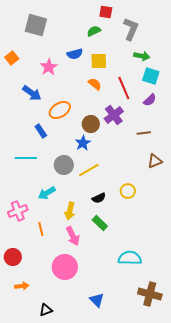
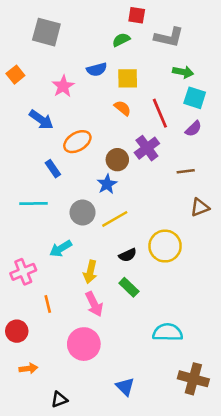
gray L-shape: (131, 29) -> (169, 37), turned 80
yellow circle: (128, 191) -> (165, 246), size x1.6
orange line: (41, 229) -> (48, 304), moved

